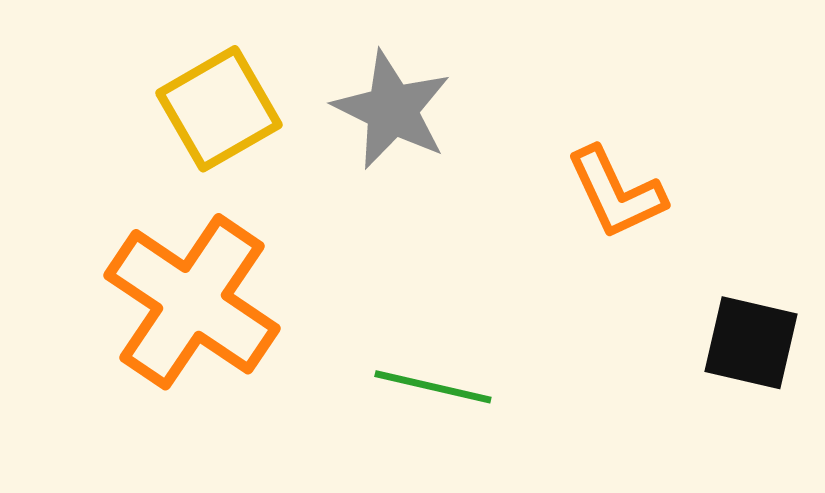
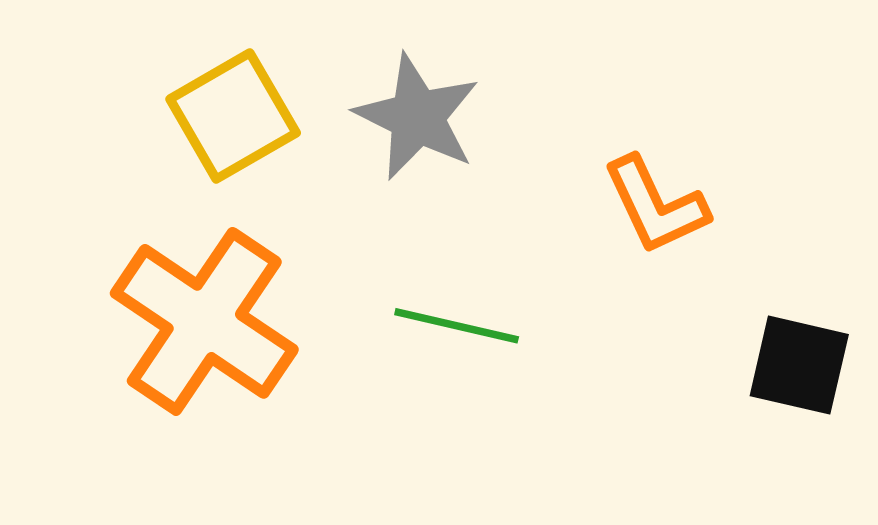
green line: (433, 387) -> (457, 326), moved

